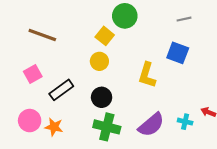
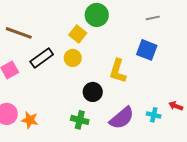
black rectangle: (61, 90) -> (42, 58), moved
black circle: (102, 97) -> (93, 92), moved
green cross: (107, 127) -> (80, 120), size x0.7

